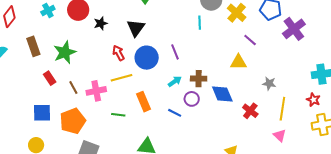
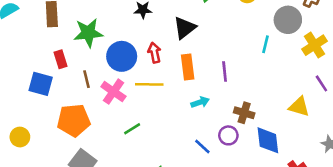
blue circle: (147, 58) -> (122, 56), moved
cyan arrow: (175, 81) -> (200, 102), moved
pink cross: (96, 91) -> (113, 92), turned 30
orange rectangle: (144, 102) -> (188, 67), moved
blue square: (42, 113) -> (41, 84), moved
green line: (118, 115) -> (132, 129), turned -56

